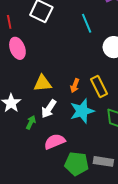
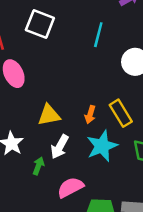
cyan line: (87, 23) -> (98, 35), turned 42

